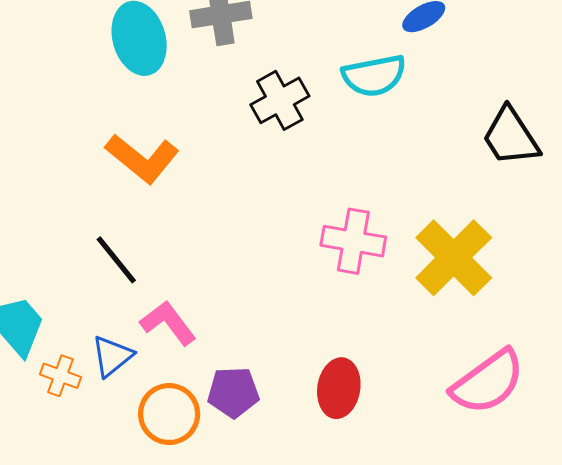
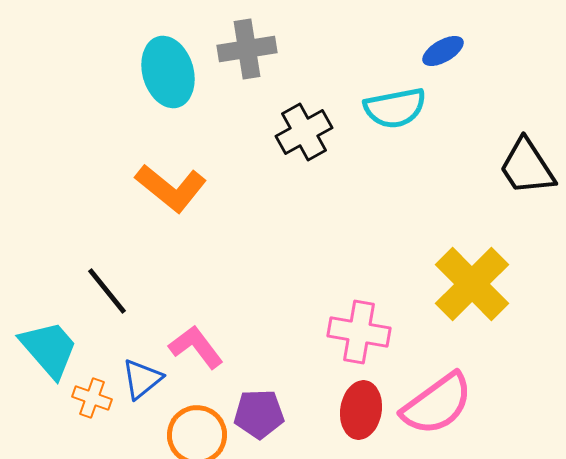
pink cross: (353, 241) -> (359, 332), moved
black line: (116, 260) -> (107, 291), moved
pink semicircle: (488, 382) -> (437, 404), moved

